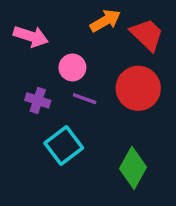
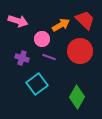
orange arrow: (105, 21) -> (61, 25), moved

